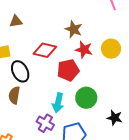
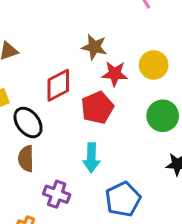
red diamond: (45, 50) -> (58, 85), turned -30
green circle: (86, 98) -> (163, 116), moved
purple cross: (45, 123) -> (57, 194), moved

